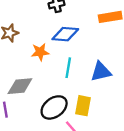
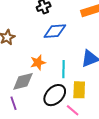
orange star: (40, 52) -> (38, 62), moved
cyan line: (68, 68) -> (63, 69), moved

